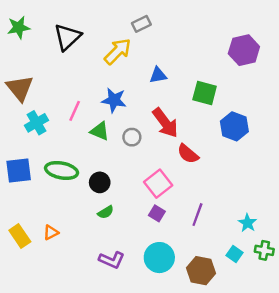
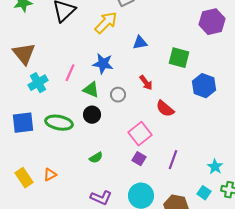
red arrow: (165, 123) -> (146, 83), size x0.6
black circle: (100, 182) -> (92, 115), moved

